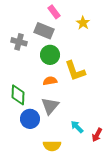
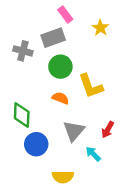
gray rectangle: (44, 31) -> (53, 38), turned -42
orange semicircle: (50, 81) -> (60, 98), turned 32
gray triangle: (50, 106) -> (74, 131), moved
red arrow: (97, 135) -> (108, 130), moved

